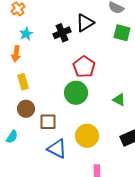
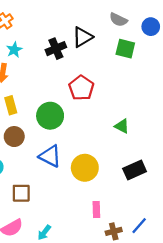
green circle: (76, 93) -> (50, 116), moved
brown square: (48, 122) -> (21, 193), moved
blue triangle: (57, 149) -> (50, 156), moved

